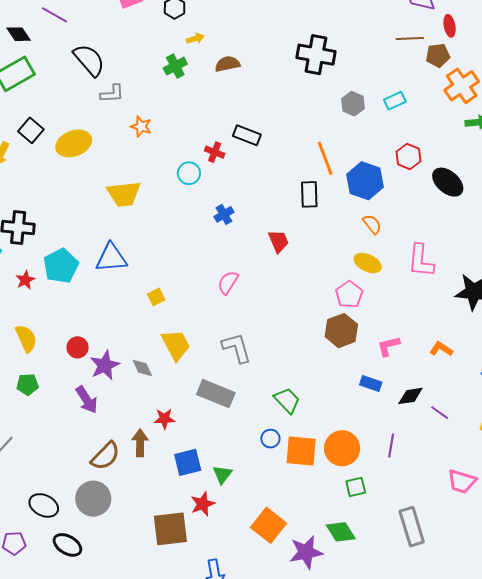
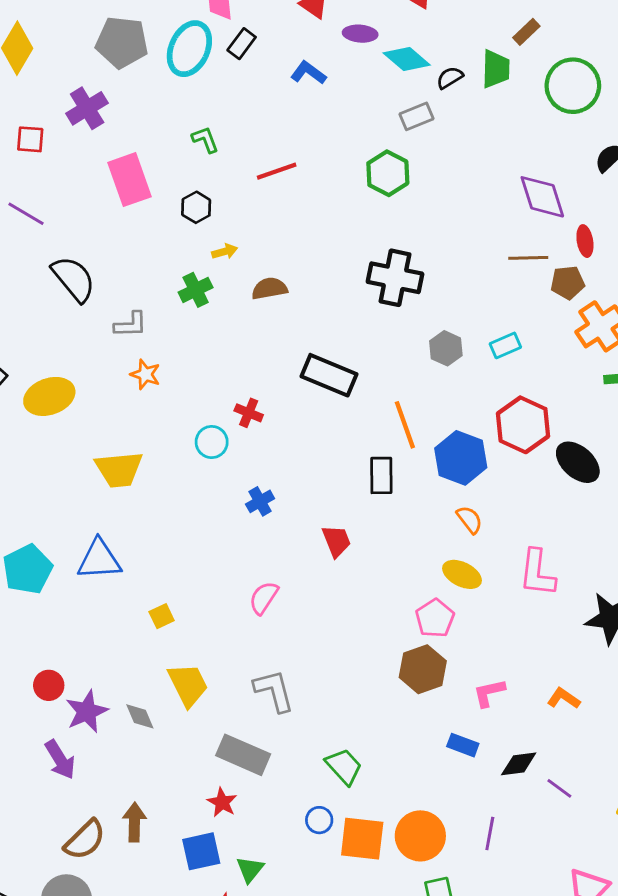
gray L-shape: (112, 94) -> (131, 325), moved
black rectangle: (247, 135) -> (329, 375), moved, size x1.4
red hexagon: (408, 156) -> (523, 425), size x1.5
red star: (164, 419) -> (222, 802), moved, turned 30

